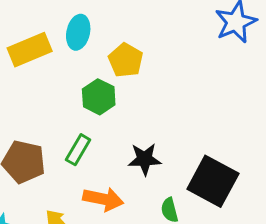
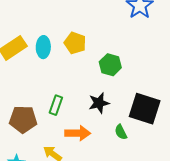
cyan ellipse: (78, 32) -> (43, 47), moved
green hexagon: (99, 97) -> (110, 65), moved

